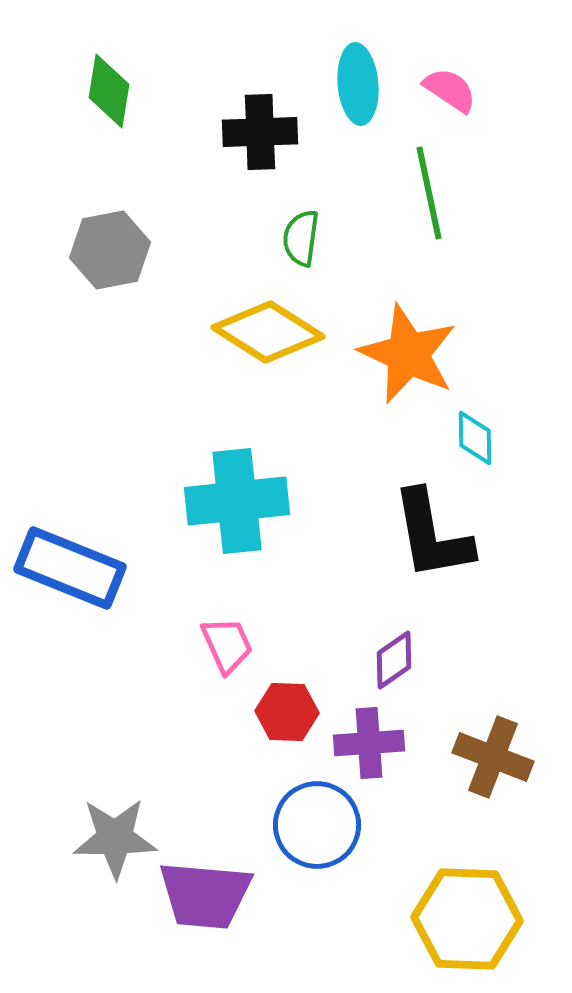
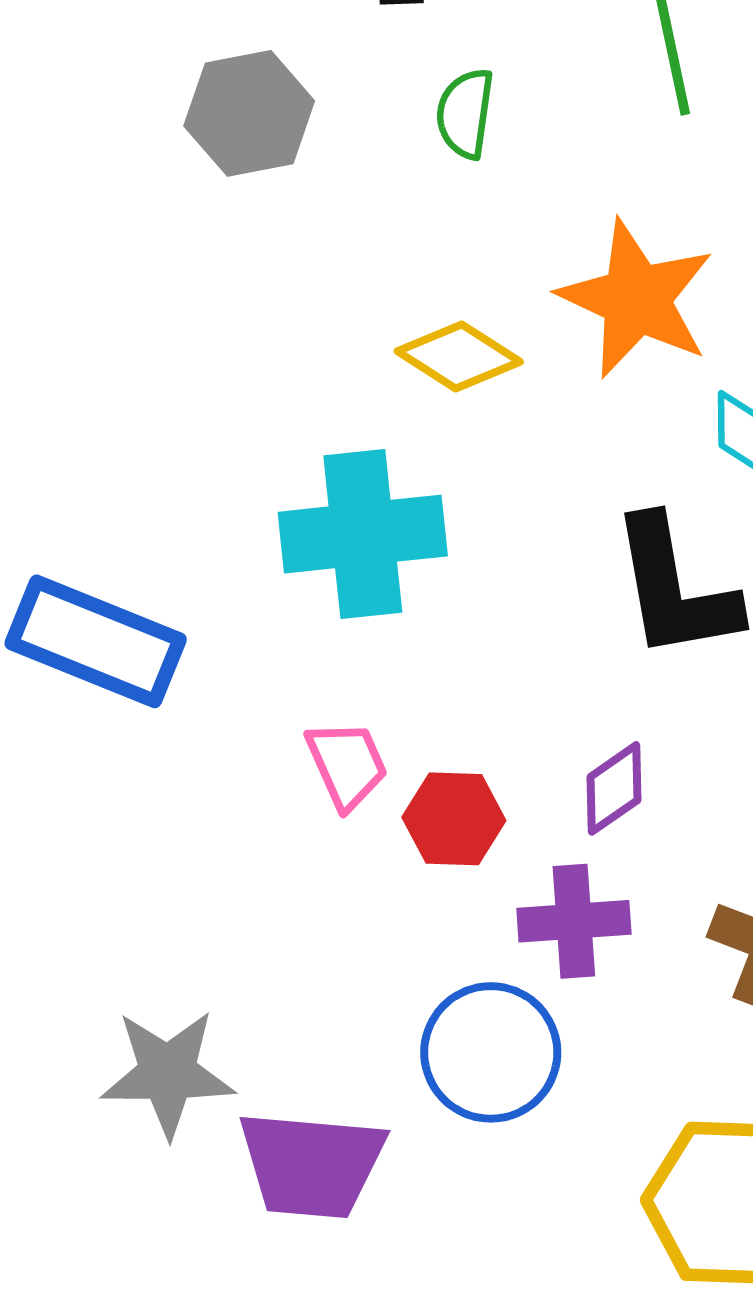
gray hexagon: (110, 250) -> (249, 113), moved
yellow diamond: (268, 332) -> (459, 357), moved, size x0.7
red hexagon: (287, 712) -> (454, 819), moved

